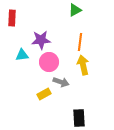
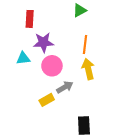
red rectangle: (12, 18) -> (30, 19), moved
gray arrow: (61, 82) -> (65, 87), turned -49

